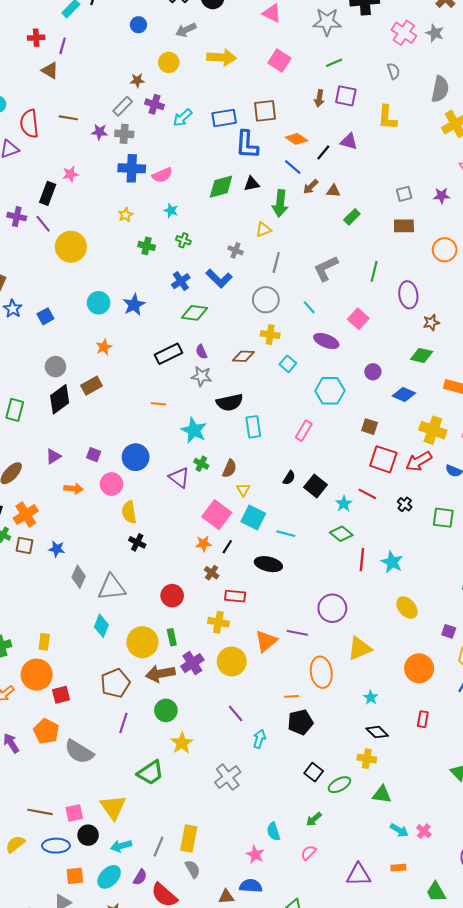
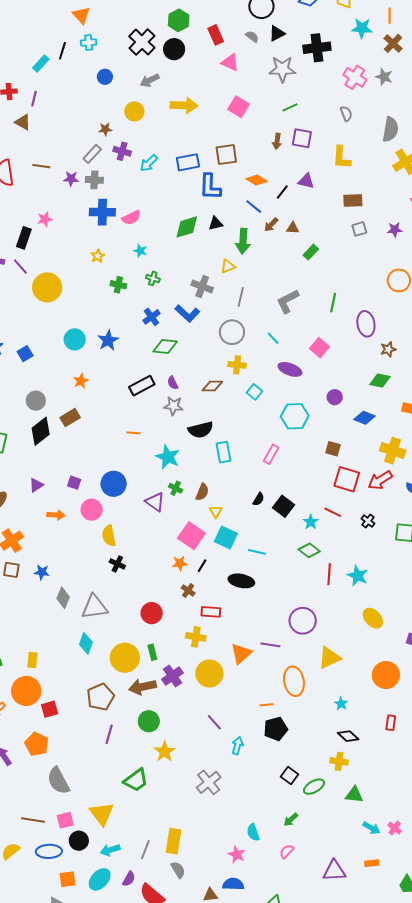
brown rectangle: (404, 226) -> (353, 200), moved
gray cross: (236, 250) -> (202, 286), size x1.5
gray semicircle: (79, 752) -> (58, 781), moved, turned 32

